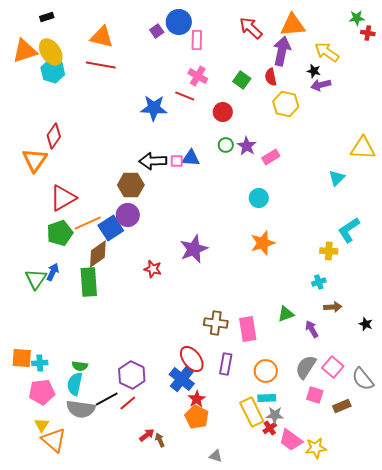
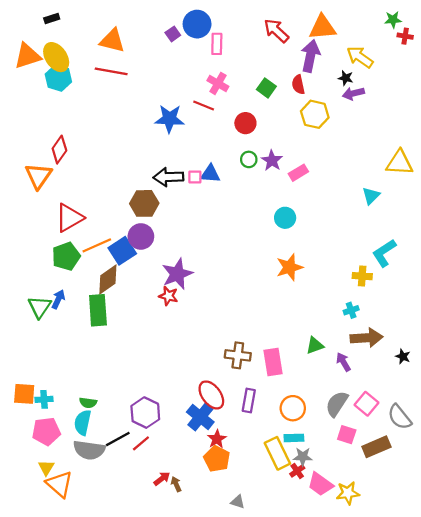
purple star: (194, 249) -> (177, 274), moved
brown arrow: (333, 307) -> (367, 338), size x1.6
brown rectangle: (342, 406) -> (376, 447), size x1.4

